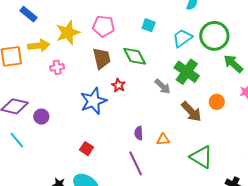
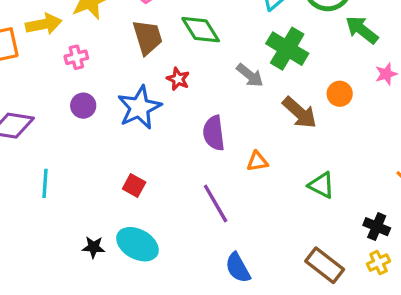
purple circle: (41, 117) -> (83, 106), moved
purple semicircle: (139, 133) -> (214, 133), moved, size x1.5
cyan line: (17, 140) -> (45, 183), moved, turned 48
green triangle: (201, 157) -> (321, 185), size x0.7

